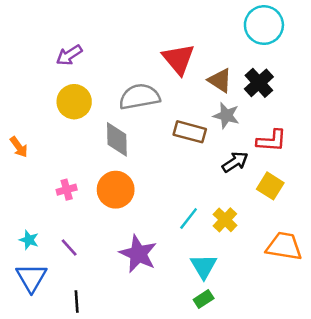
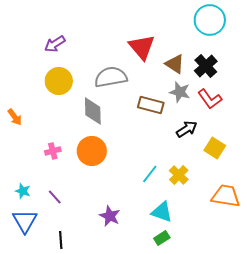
red L-shape: (271, 141) -> (210, 99), moved, turned 50
purple star: (138, 254) -> (110, 216), moved, size x0.7
cyan triangle: (204, 266) -> (162, 212), turned -40

